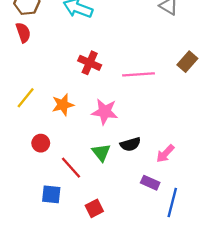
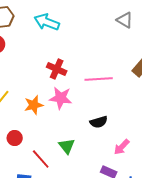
pink star: (105, 112) -> (61, 98), moved
black semicircle: (130, 144) -> (99, 122), moved

